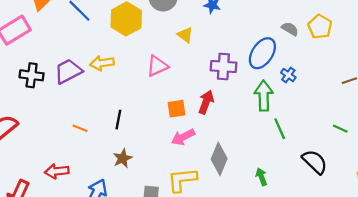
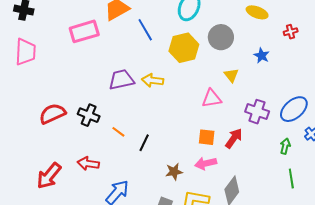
pink triangle: (157, 66) -> (212, 98), moved
black cross: (32, 75) -> (89, 115), moved
green arrow: (264, 96) -> (285, 146), size x0.6
black line: (118, 120) -> (144, 143), moved
brown star: (123, 158) -> (174, 172), moved

